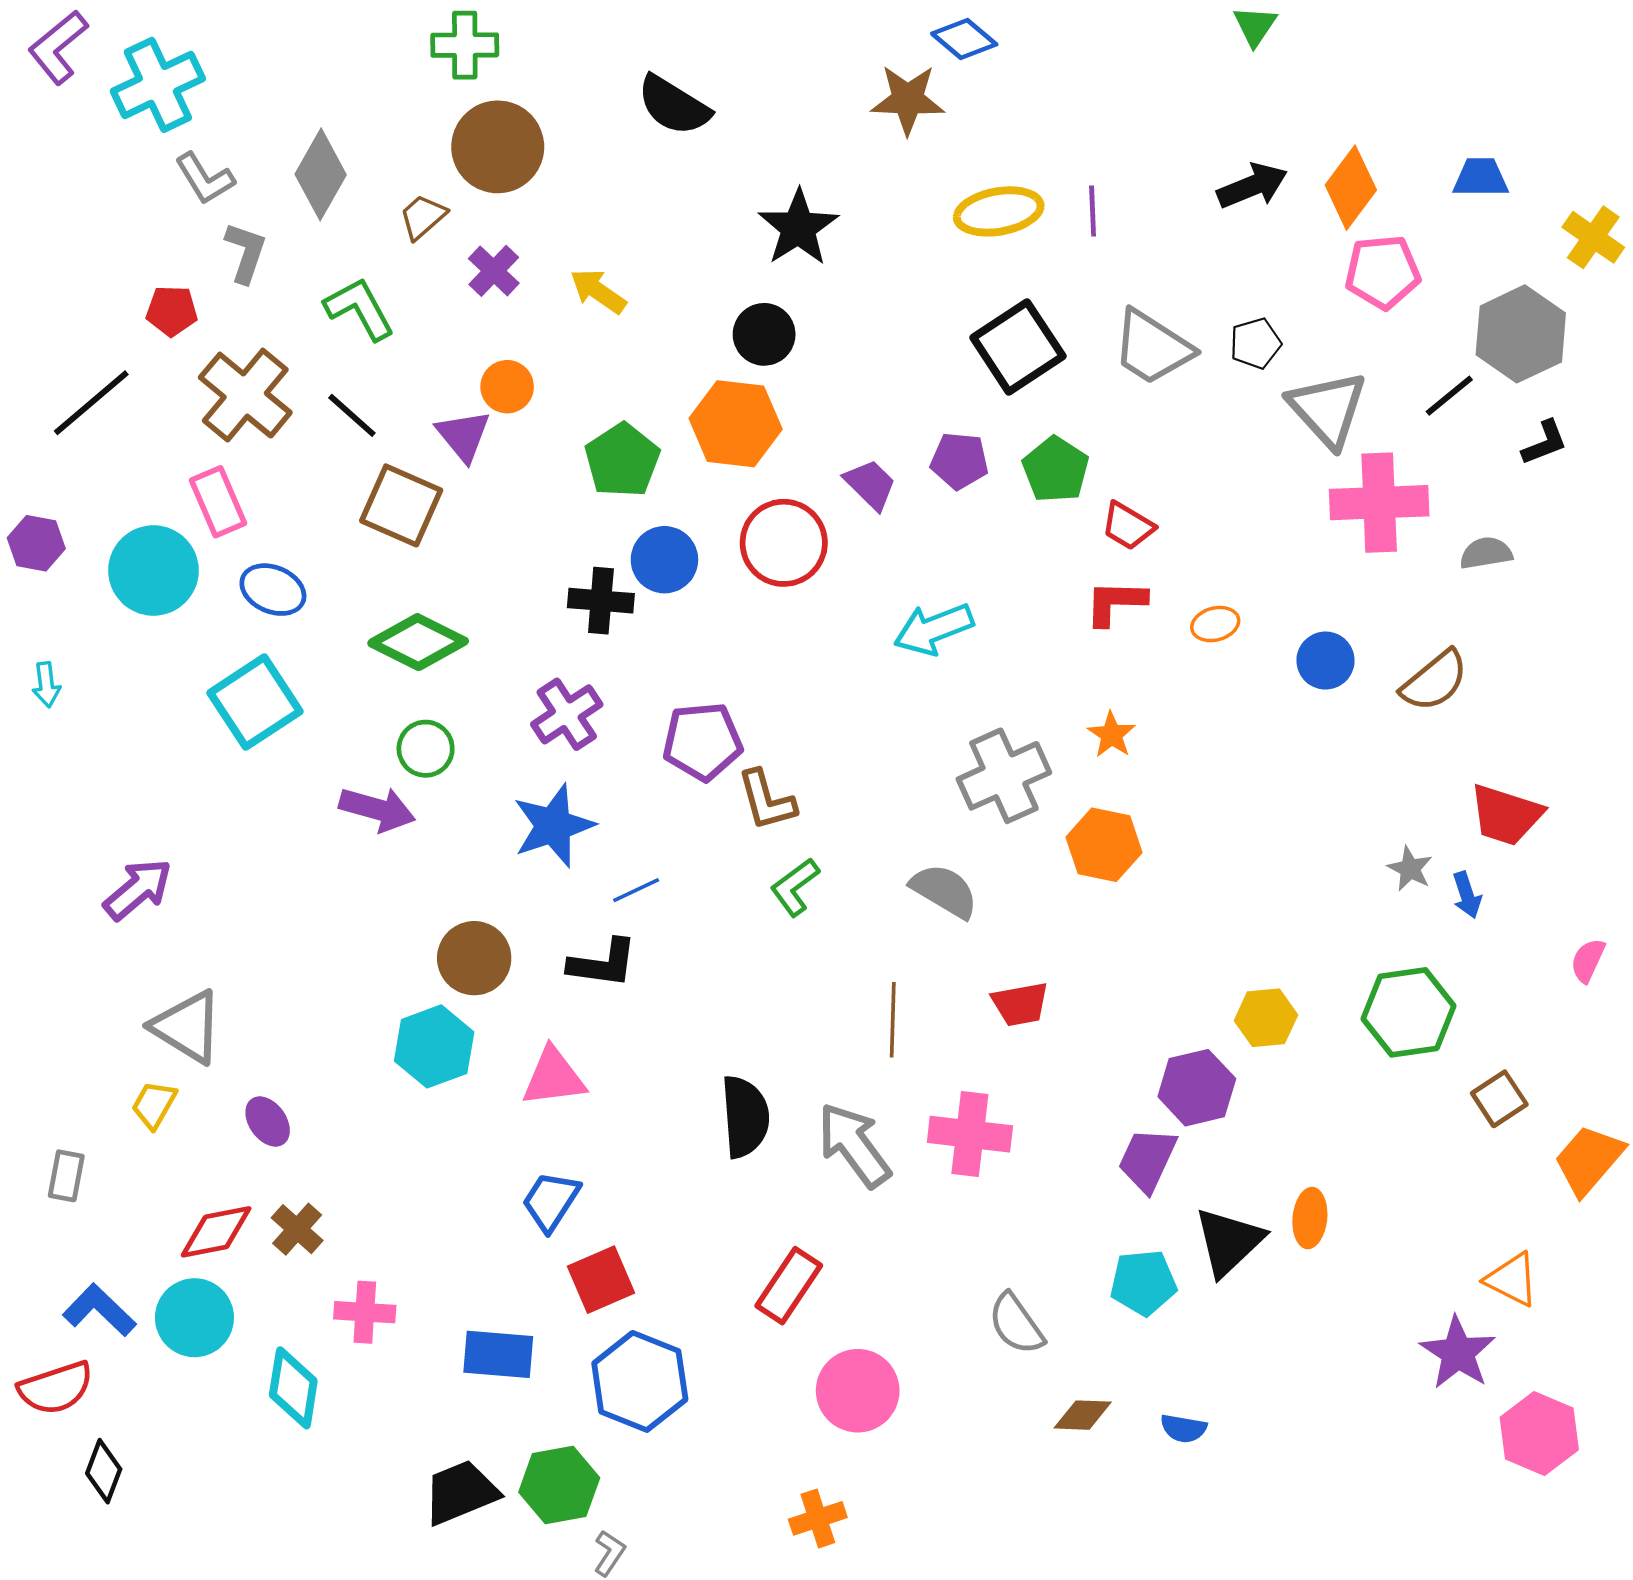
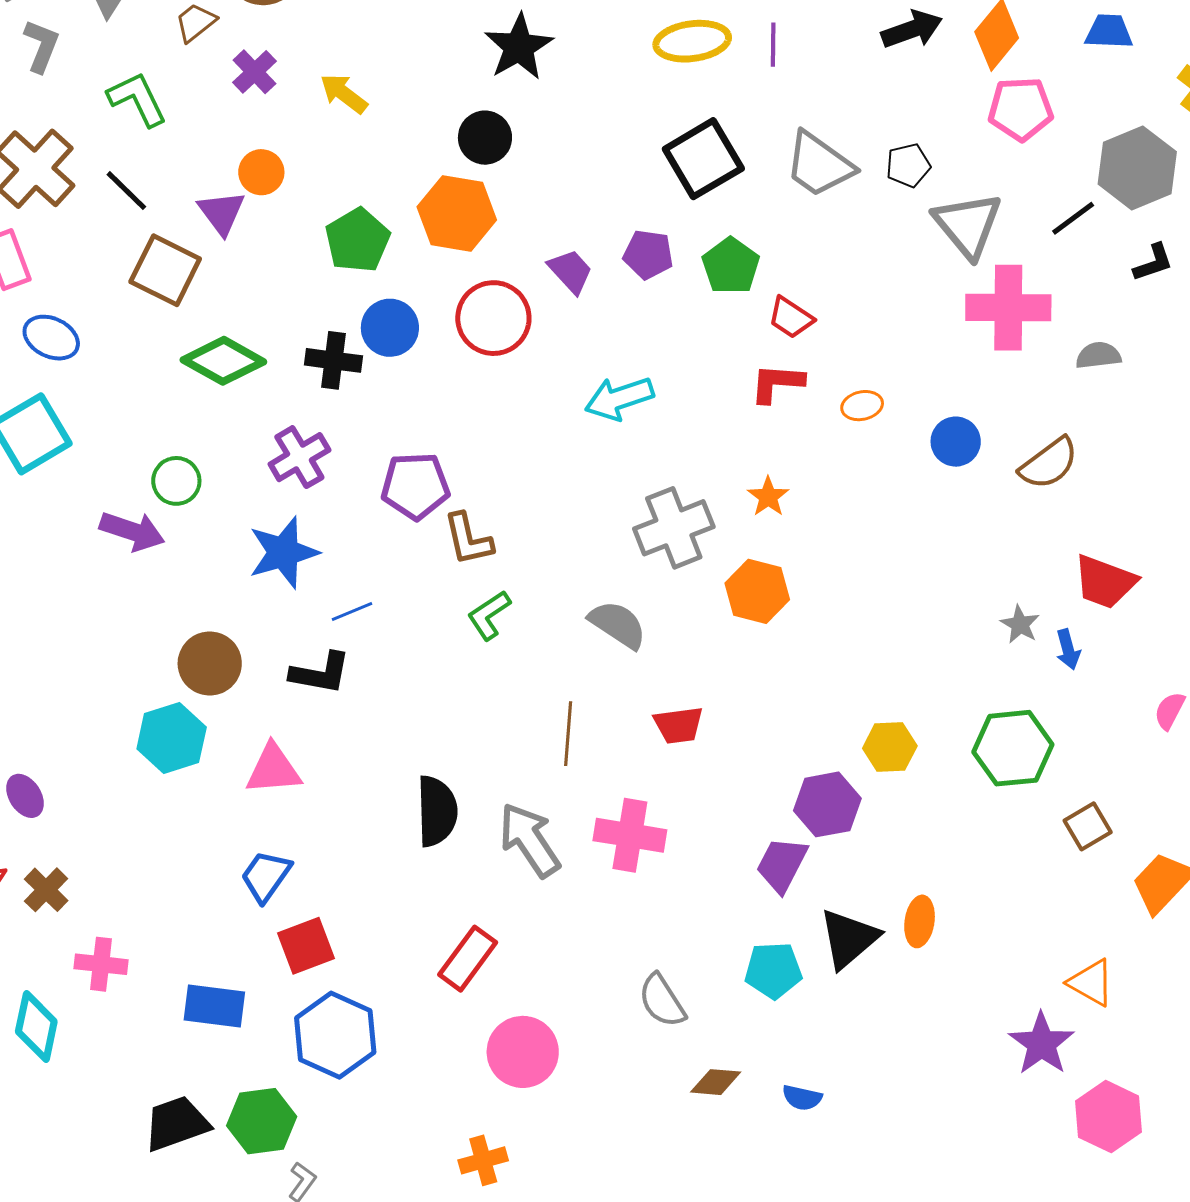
green diamond: (418, 642) -> (223, 361), moved

